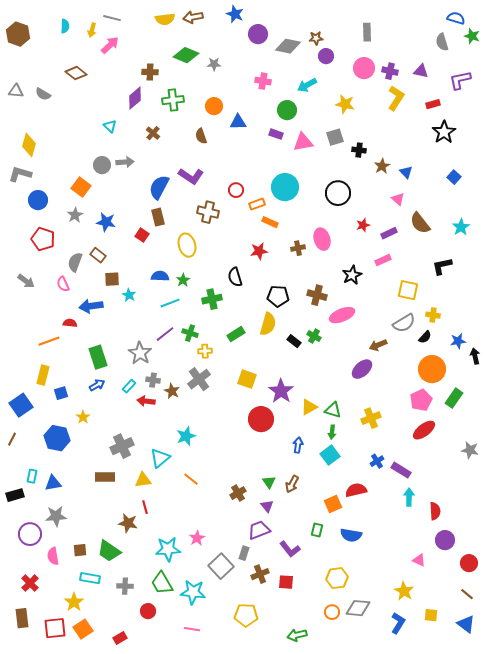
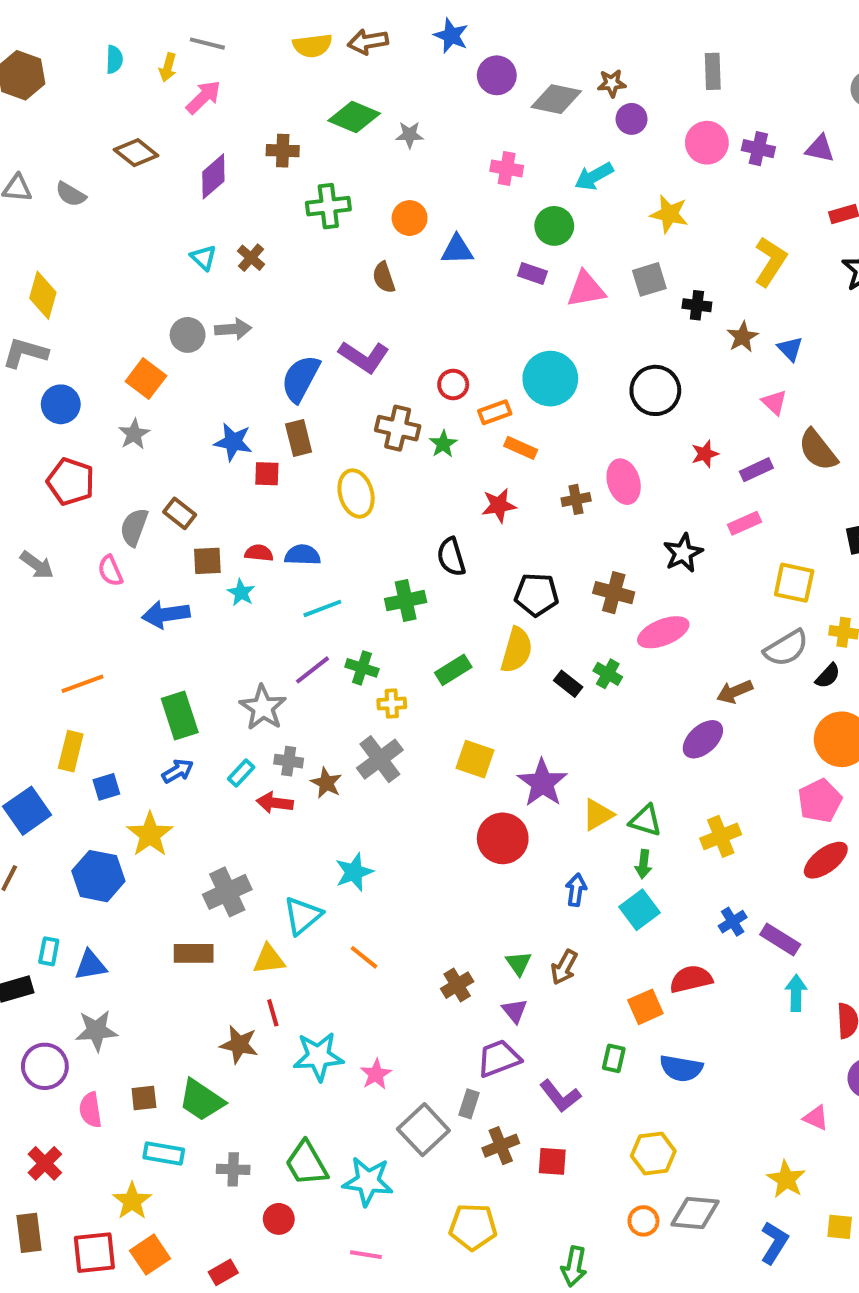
purple diamond: (135, 98) -> (213, 176), moved
yellow L-shape: (396, 98) -> (770, 262), moved
brown cross: (153, 133) -> (251, 258), moved
blue star: (106, 222) -> (233, 442), moved
red square: (142, 235) -> (267, 474), turned -32
green star: (183, 280) -> (443, 444), moved
red semicircle: (70, 323) -> (259, 553), moved
yellow star: (83, 417) -> (150, 834), size x1.6
cyan star: (168, 549) -> (318, 1056), moved
green arrow: (297, 635) -> (574, 1266), turned -66

